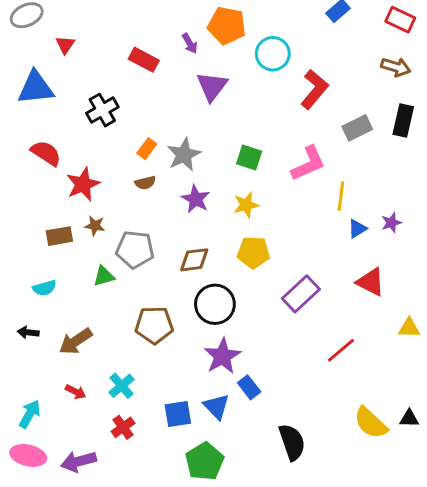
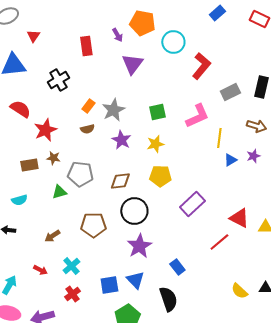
red rectangle: (144, 60) -> (86, 46), turned 54
brown arrow: (396, 67) -> (256, 126), moved
green square: (249, 158) -> (157, 112), turned -30
red triangle: (371, 282) -> (239, 218), moved
brown arrow: (76, 341) -> (52, 236), moved, size x0.7
blue rectangle: (249, 387) -> (177, 267), moved
yellow semicircle: (371, 423) -> (239, 291), size x0.7
black semicircle: (292, 442) -> (168, 299), moved

